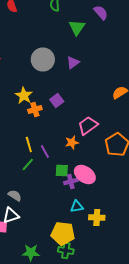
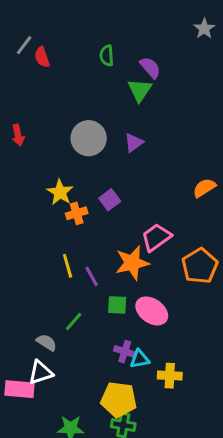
purple semicircle: (101, 12) -> (150, 68), moved
orange star: (72, 142) -> (132, 263), size x1.6
green line: (28, 164) -> (74, 321), moved
purple cross: (71, 182) -> (125, 352), moved, turned 32

